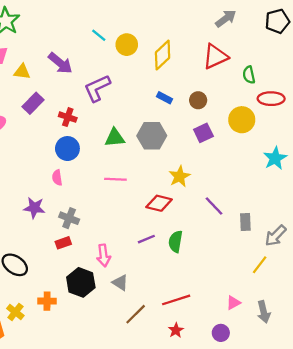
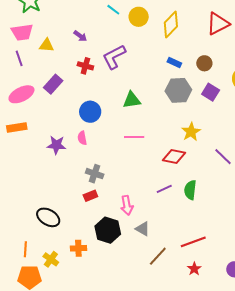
purple arrow: (60, 63) -> (80, 36), size x0.6
purple rectangle: (33, 103) -> (53, 84), moved
red cross: (68, 117) -> (85, 66), moved
purple square: (203, 133) -> (211, 92), turned -30
gray hexagon: (152, 136) -> (178, 90), moved
purple star: (34, 208) -> (56, 145), moved

